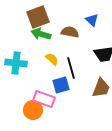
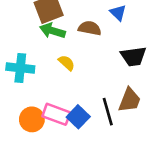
black line: (71, 68) -> (108, 112), moved
blue square: (61, 85) -> (78, 117), moved, turned -30
orange circle: (33, 110) -> (32, 119), moved

